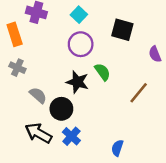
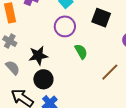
black star: (77, 82) -> (38, 56), moved, turned -30
gray semicircle: (38, 95) -> (13, 68), moved

